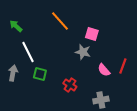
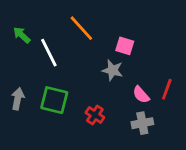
white line: (28, 52) -> (49, 53), moved
green square: (40, 74) -> (54, 100), size x1.5
gray cross: (101, 100) -> (142, 123), moved

